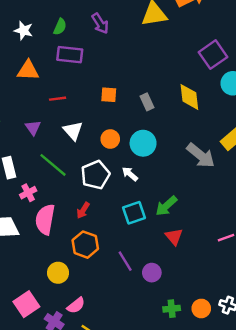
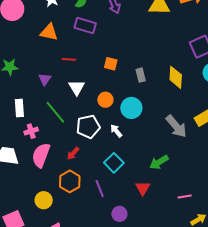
green arrow: (166, 206) -> (159, 162), moved
cyan square: (134, 213) -> (114, 163), turned -36
purple line: (125, 261) -> (100, 189), moved

